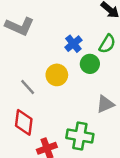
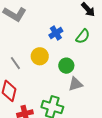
green circle: (90, 64) -> (66, 66), moved

